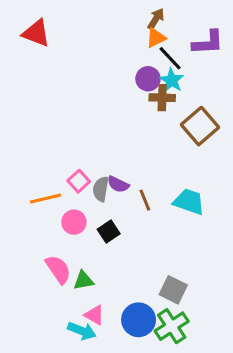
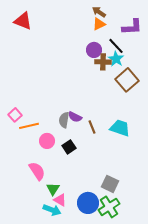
brown arrow: (156, 19) -> (99, 12), turned -88
black line: (170, 58) -> (116, 46), moved
cyan star: (172, 80) -> (116, 59), moved
pink square: (79, 181) -> (15, 115), moved
green triangle: (83, 280) -> (53, 189), moved, turned -48

